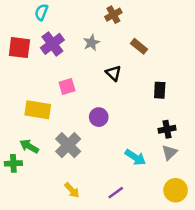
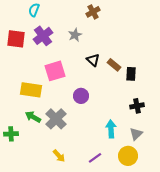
brown rectangle: (139, 46) -> (114, 65), moved
pink square: (67, 87) -> (55, 71), size x1.5
green arrow: (29, 146) -> (33, 117), moved
gray triangle: (169, 152) -> (136, 134), moved
cyan arrow: (135, 157) -> (111, 129), turned -126
yellow circle: (176, 190) -> (128, 156), moved

